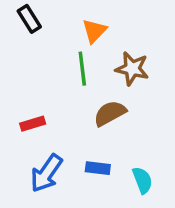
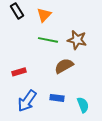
orange triangle: (94, 31) -> (44, 15), moved
green line: (82, 69) -> (48, 40), turned -72

